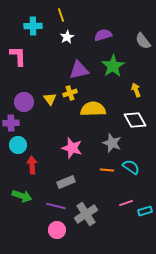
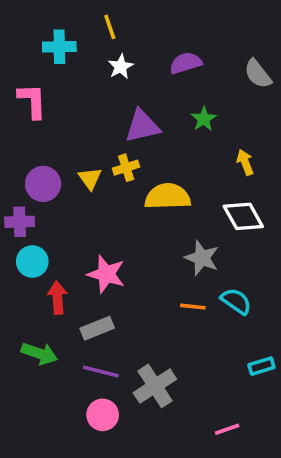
green star: (113, 66) -> (204, 119), size x0.6
pink star: (72, 148) -> (106, 274), moved
gray rectangle: (66, 182) -> (97, 328), moved
pink line: (126, 203) -> (227, 429), moved
cyan rectangle: (145, 211) -> (261, 366), moved

